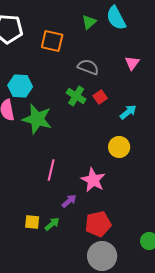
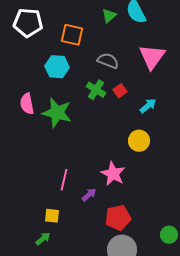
pink triangle: (132, 63) -> (152, 57), size x1.8
cyan hexagon: (20, 86) -> (57, 67), moved
pink line: (51, 170) -> (64, 180), moved
green arrow: (52, 224) -> (43, 239), moved

